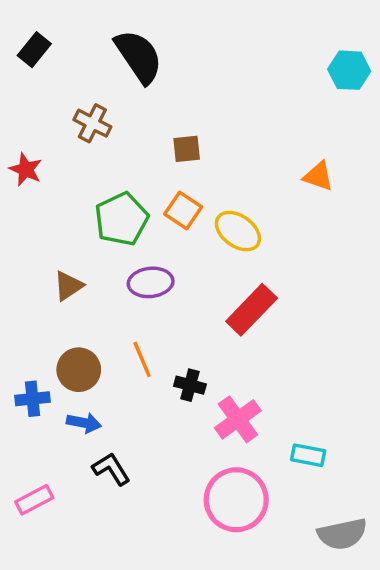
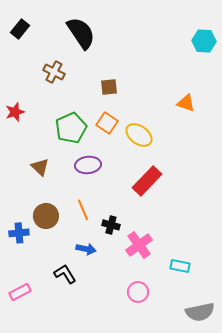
red star: (26, 169) -> (15, 112), moved, turned 30
brown triangle: (68, 286) -> (40, 167), turned -42
blue arrow: (84, 423) -> (86, 249), moved
pink circle: (236, 500) -> (138, 292), size x0.6

